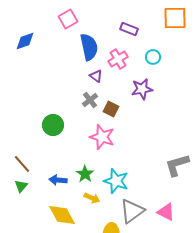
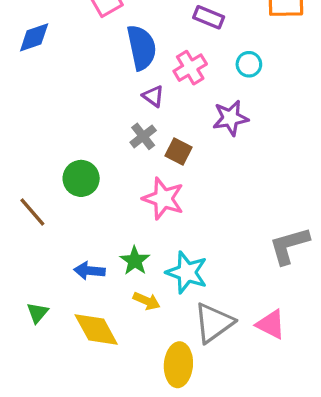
brown line: (22, 164) -> (32, 212), moved
green triangle: (21, 186) -> (37, 313), moved

